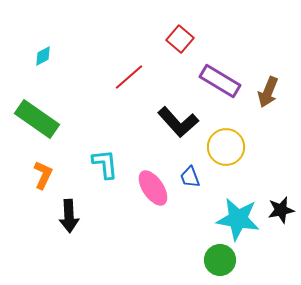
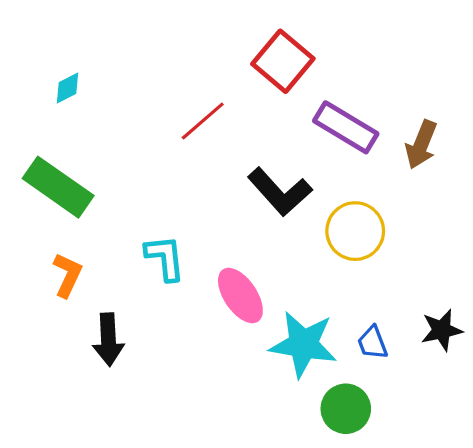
red square: (180, 39) -> (283, 61), size x1.4
blue trapezoid: (190, 177) -> (372, 343), moved
cyan star: (238, 219) -> (303, 344), moved

